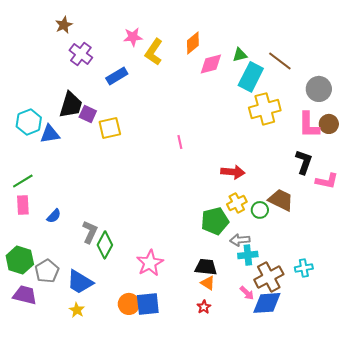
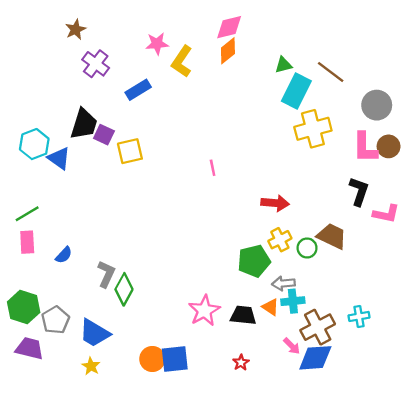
pink diamond: (211, 64) -> (229, 27), moved
blue triangle: (50, 134) -> (59, 158), turned 45
pink star: (150, 263) -> (204, 311), moved
orange triangle: (208, 283) -> (270, 307), moved

